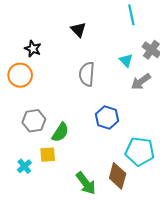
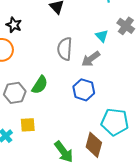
gray arrow: (141, 82) -> (91, 59), moved
green semicircle: (60, 132) -> (40, 85), moved

